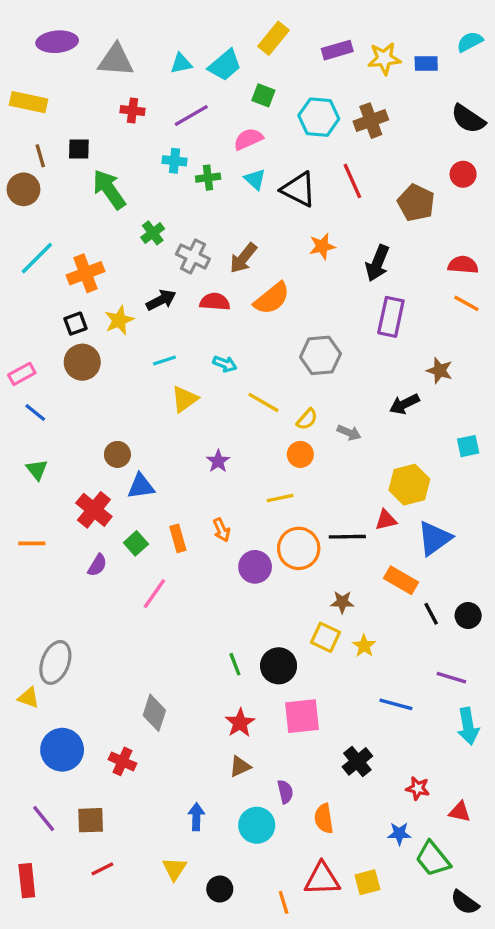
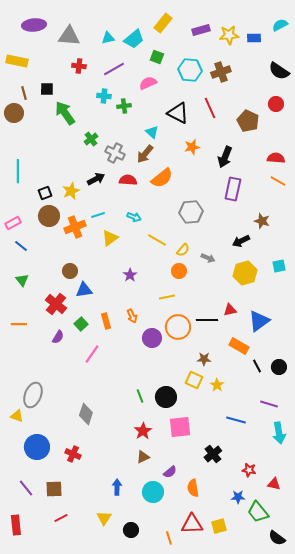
cyan triangle: (255, 179) -> (152, 132), moved
cyan line: (37, 258) -> (18, 171), moved, turned -45
orange cross: (86, 273) -> (75, 227), moved
yellow hexagon: (409, 485) -> (245, 273), moved
gray diamond: (154, 713) -> (86, 414), moved
purple semicircle: (285, 792) -> (170, 472), turned 64

